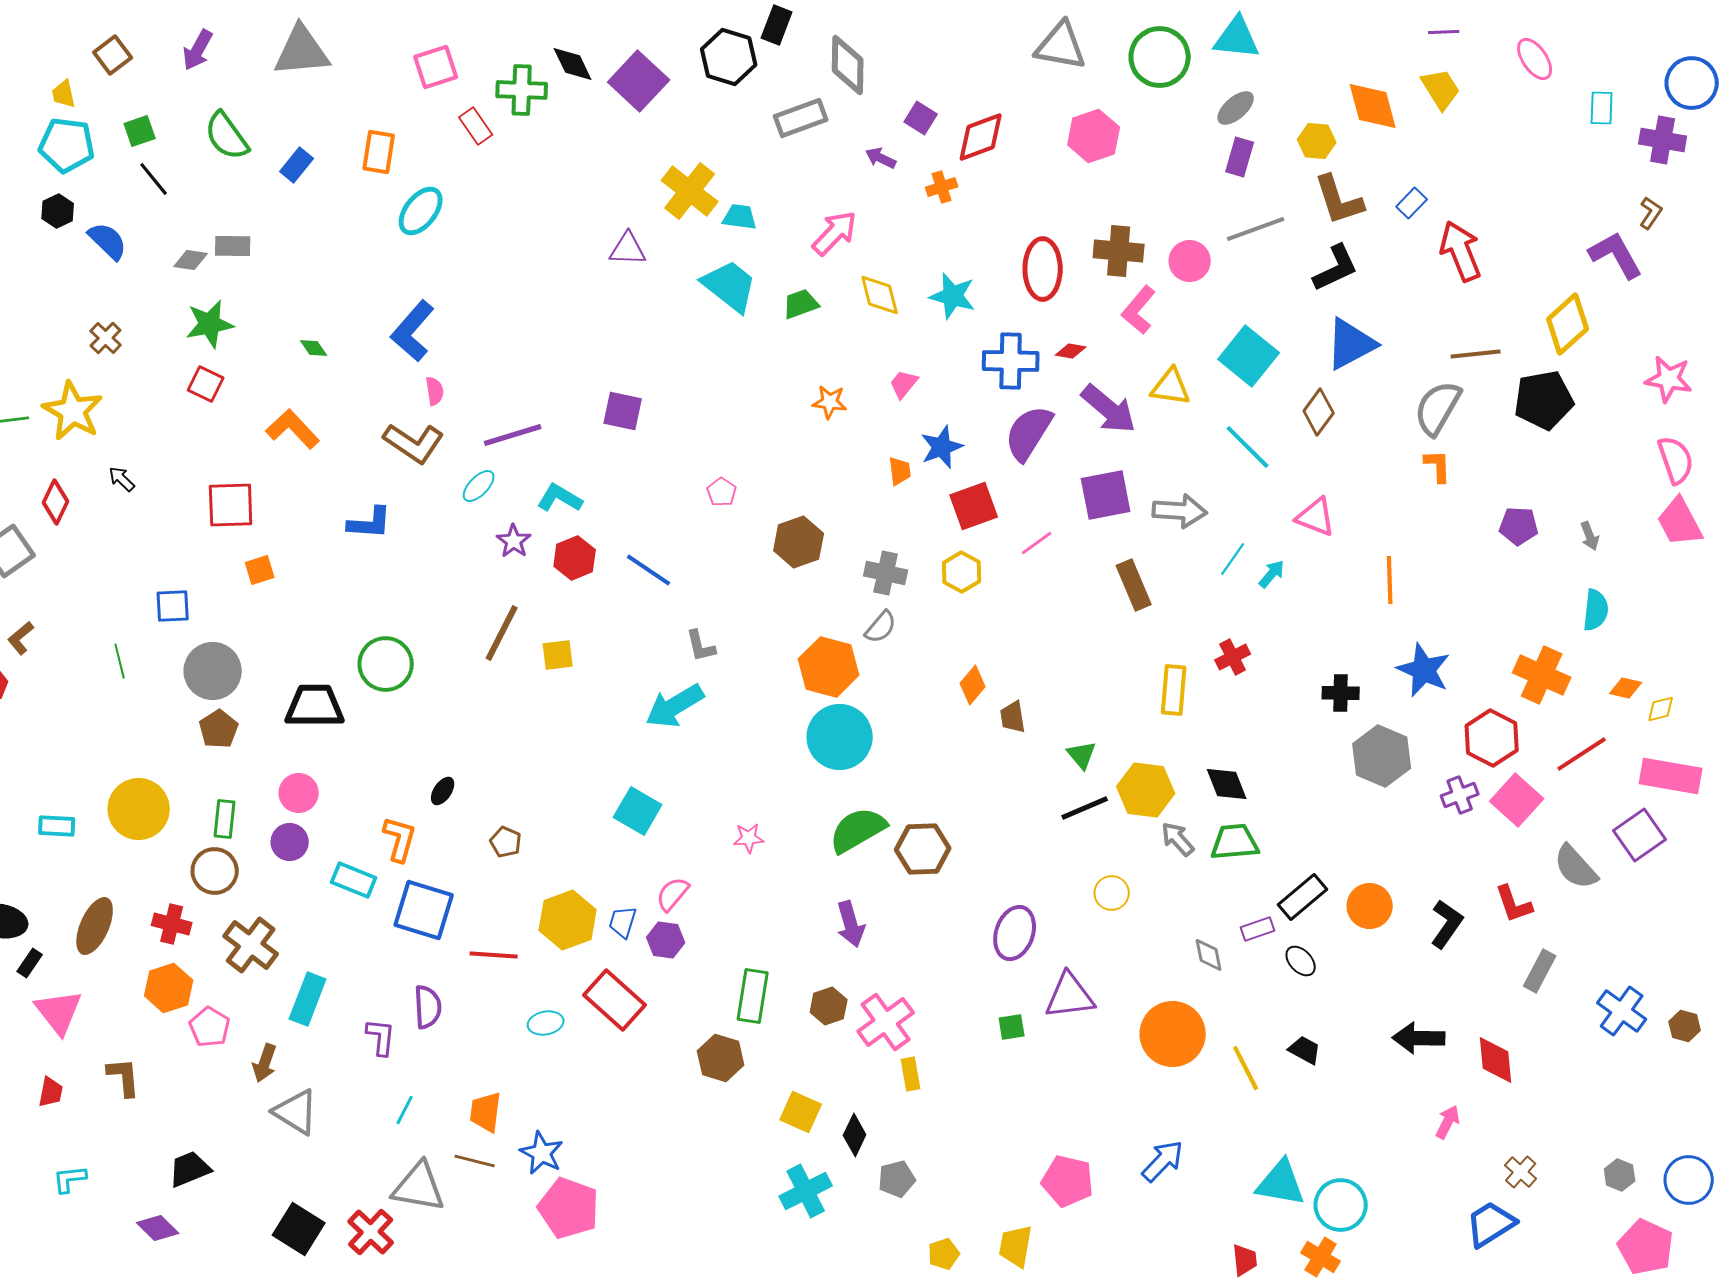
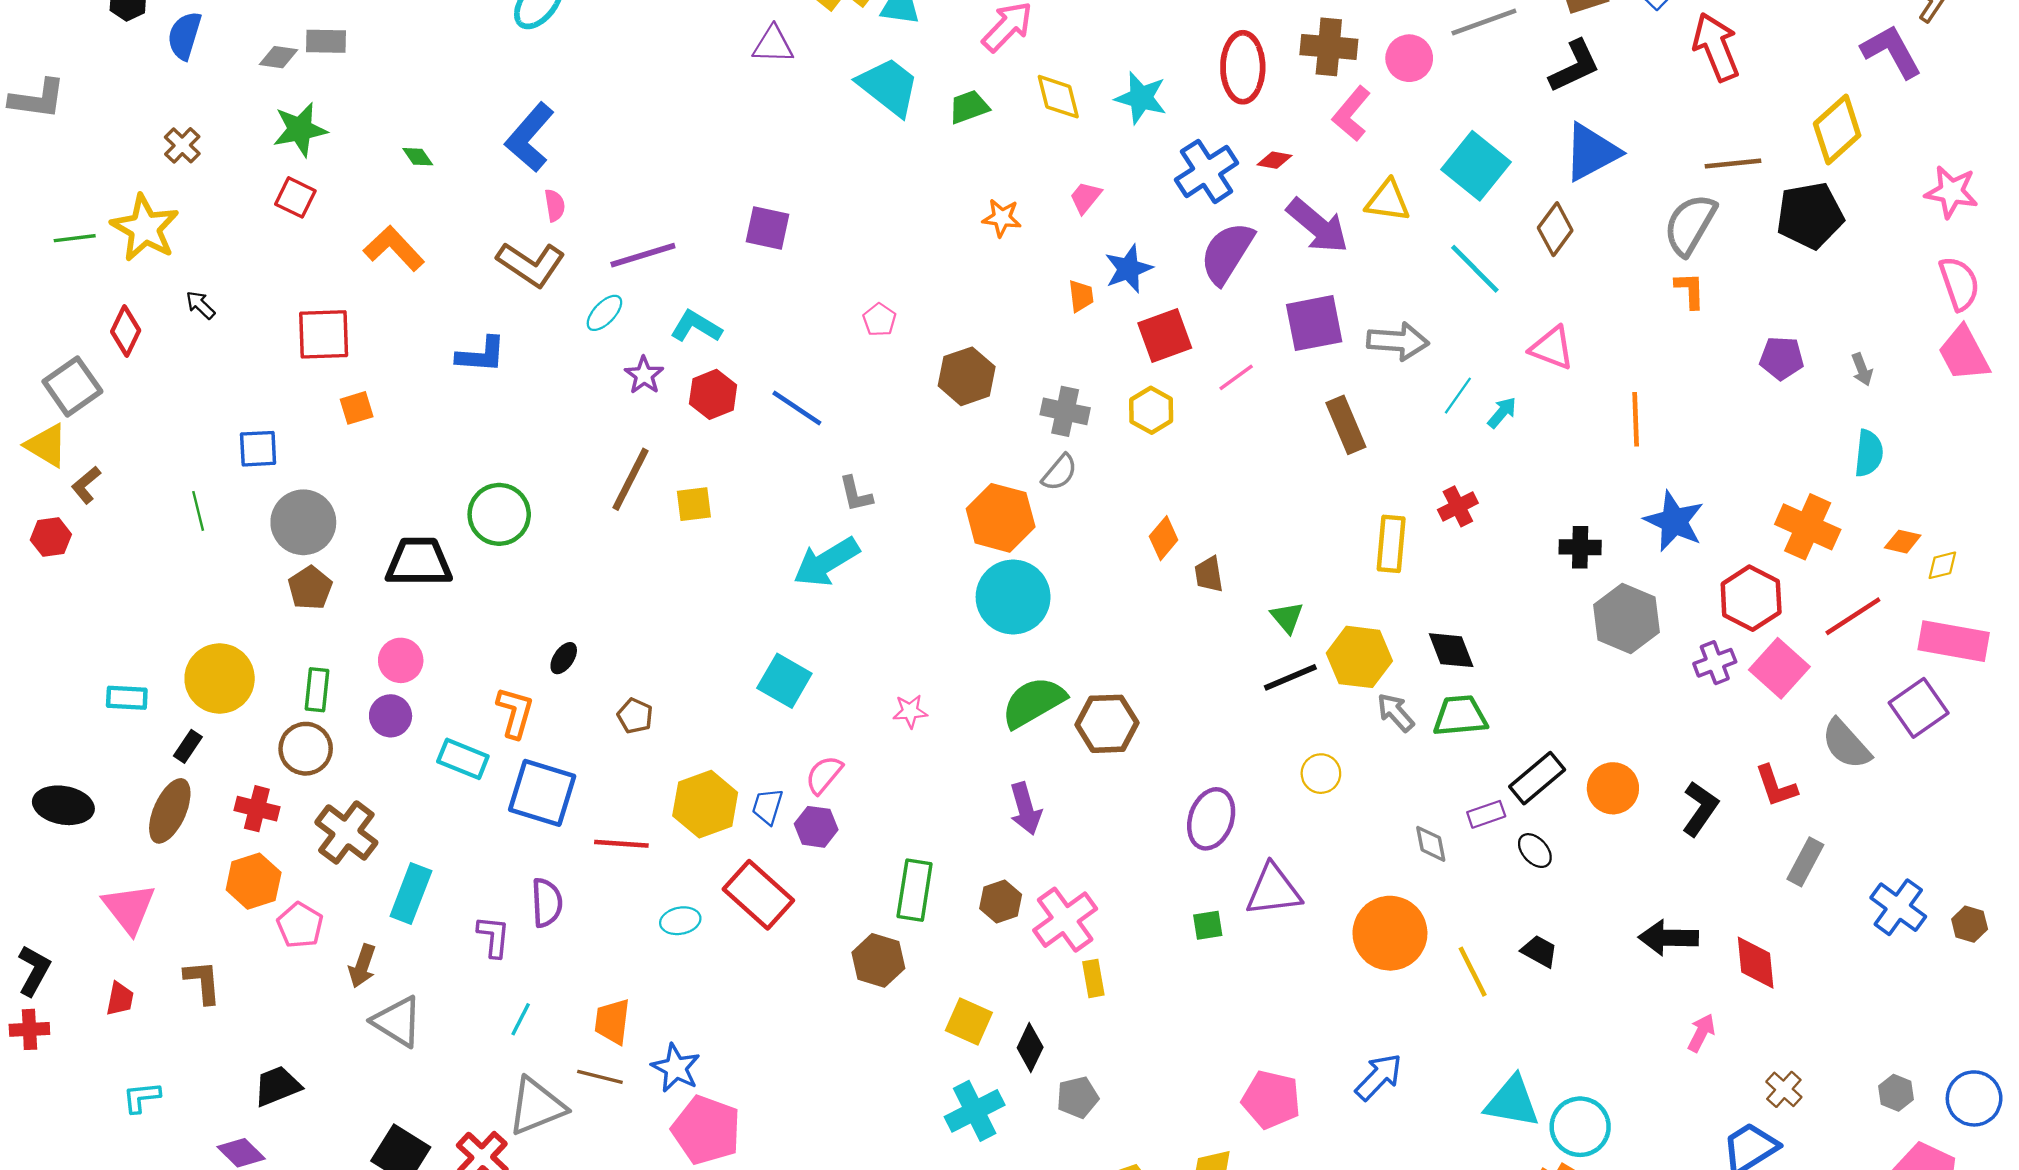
blue semicircle: (108, 241) -> (185, 36), turned -117
blue cross: (1011, 361) -> (1207, 171), turned -34
black rectangle: (30, 963) -> (188, 746), moved
gray triangle: (419, 1187) -> (537, 1106), turned -32

